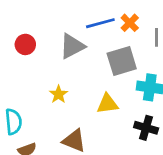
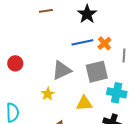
red circle: (25, 44) -> (15, 63), moved
gray triangle: (72, 46) -> (62, 70), moved

